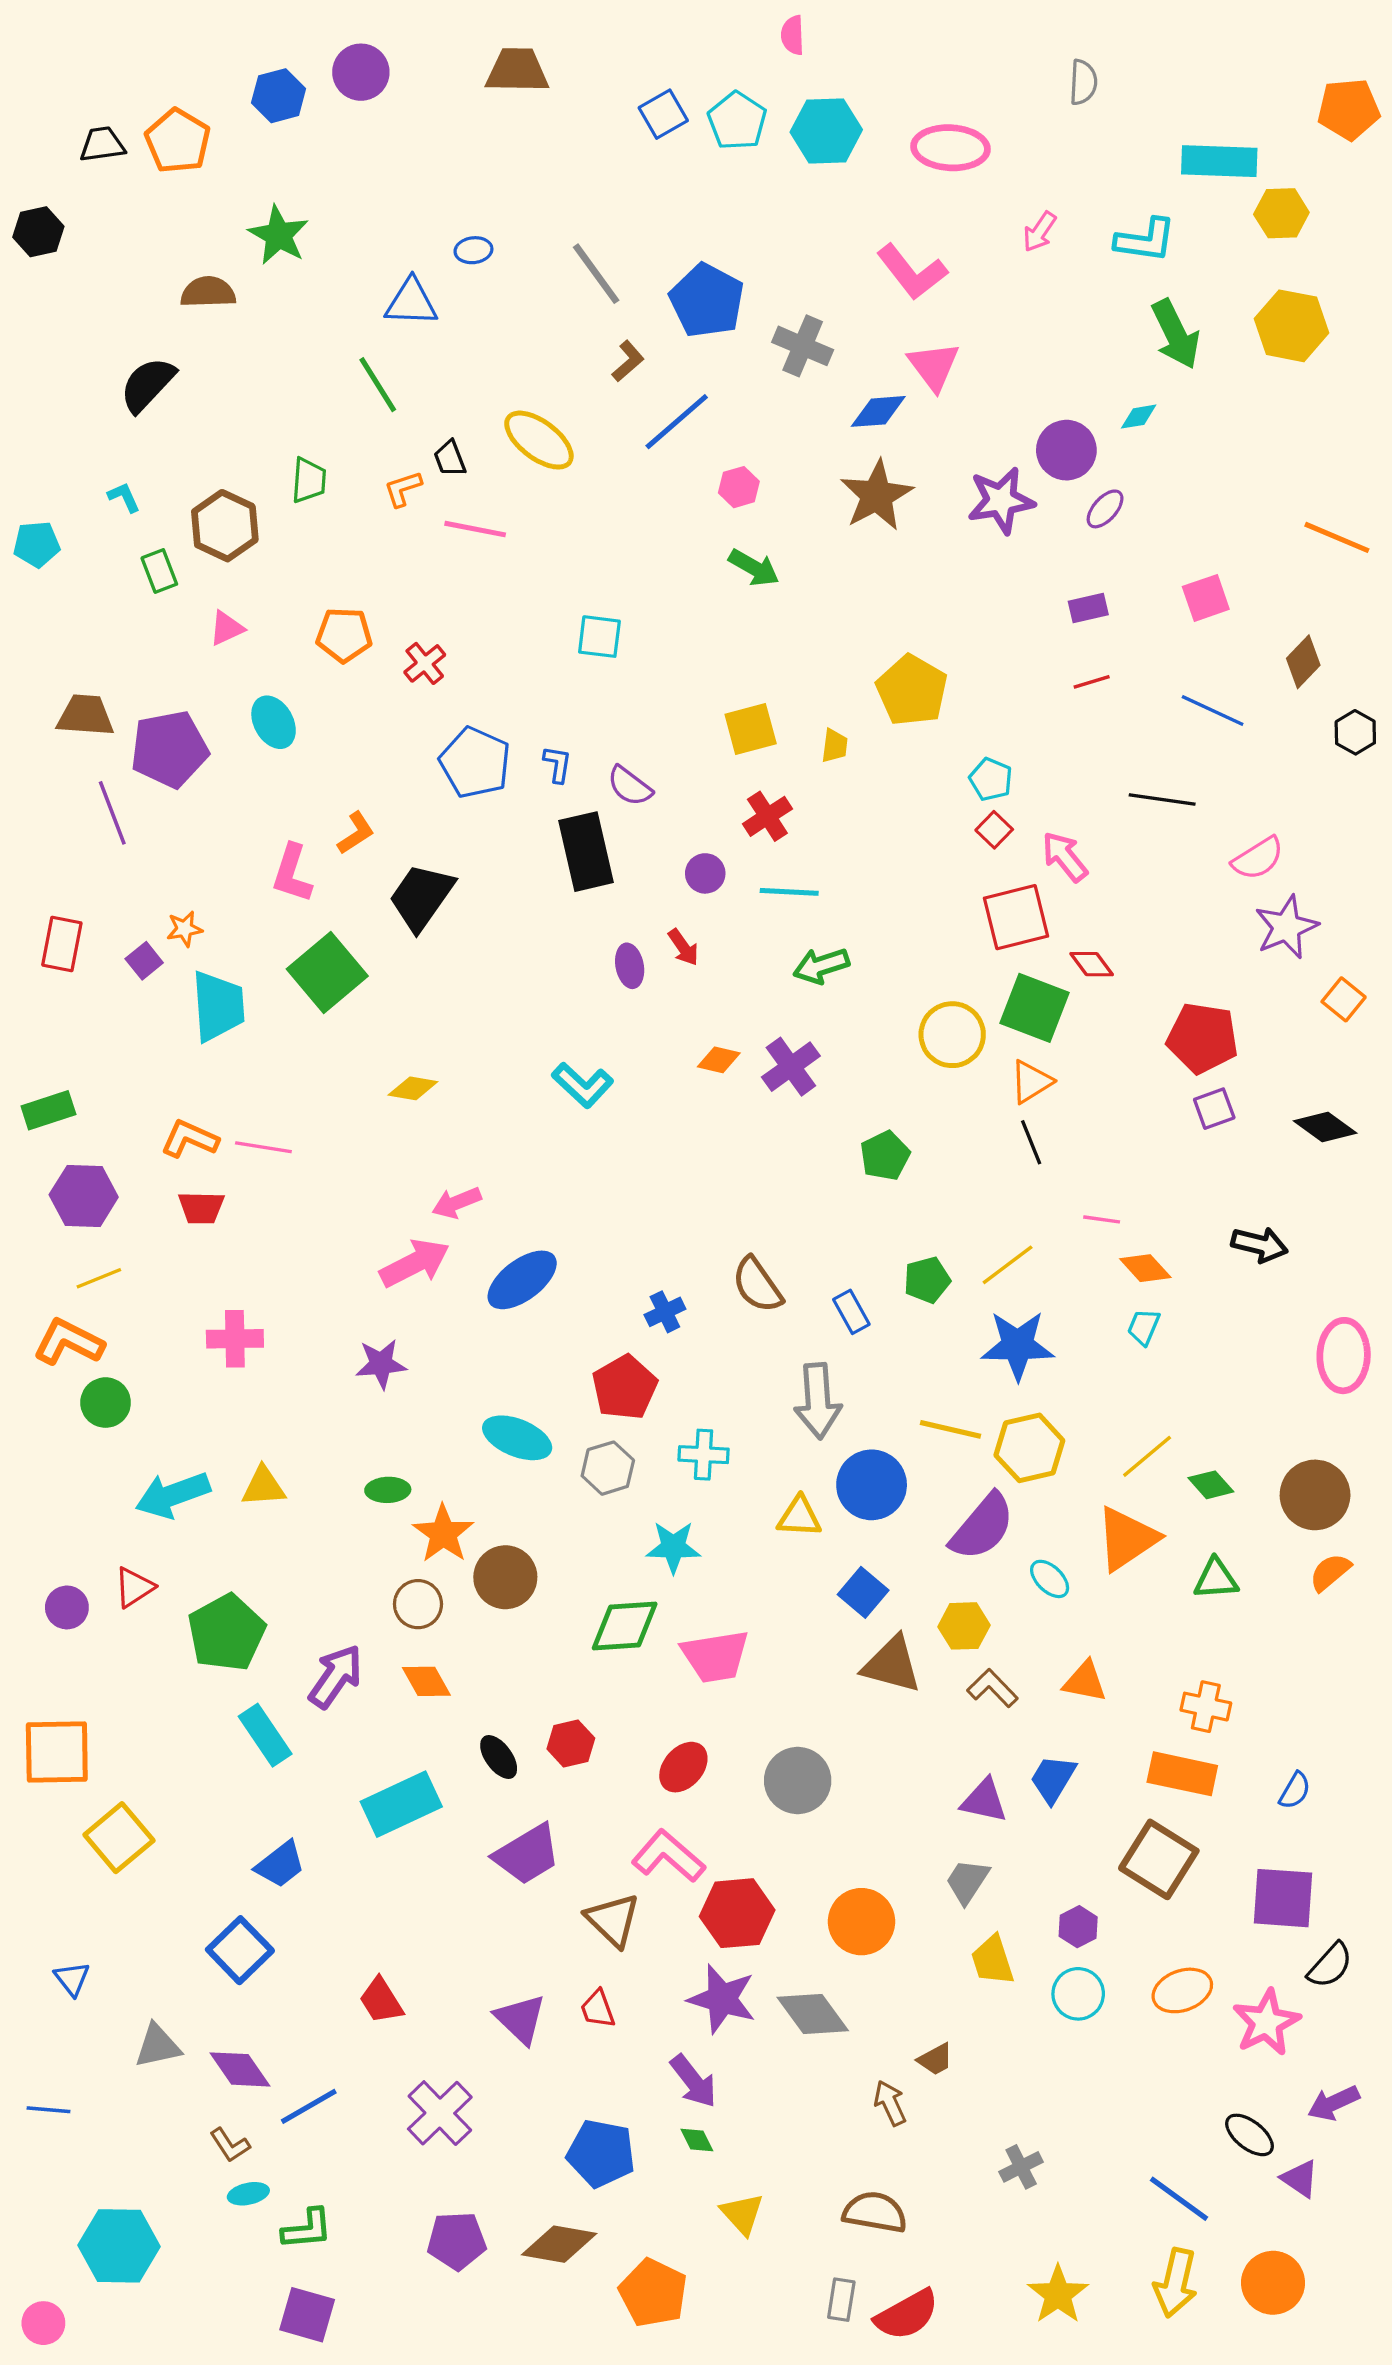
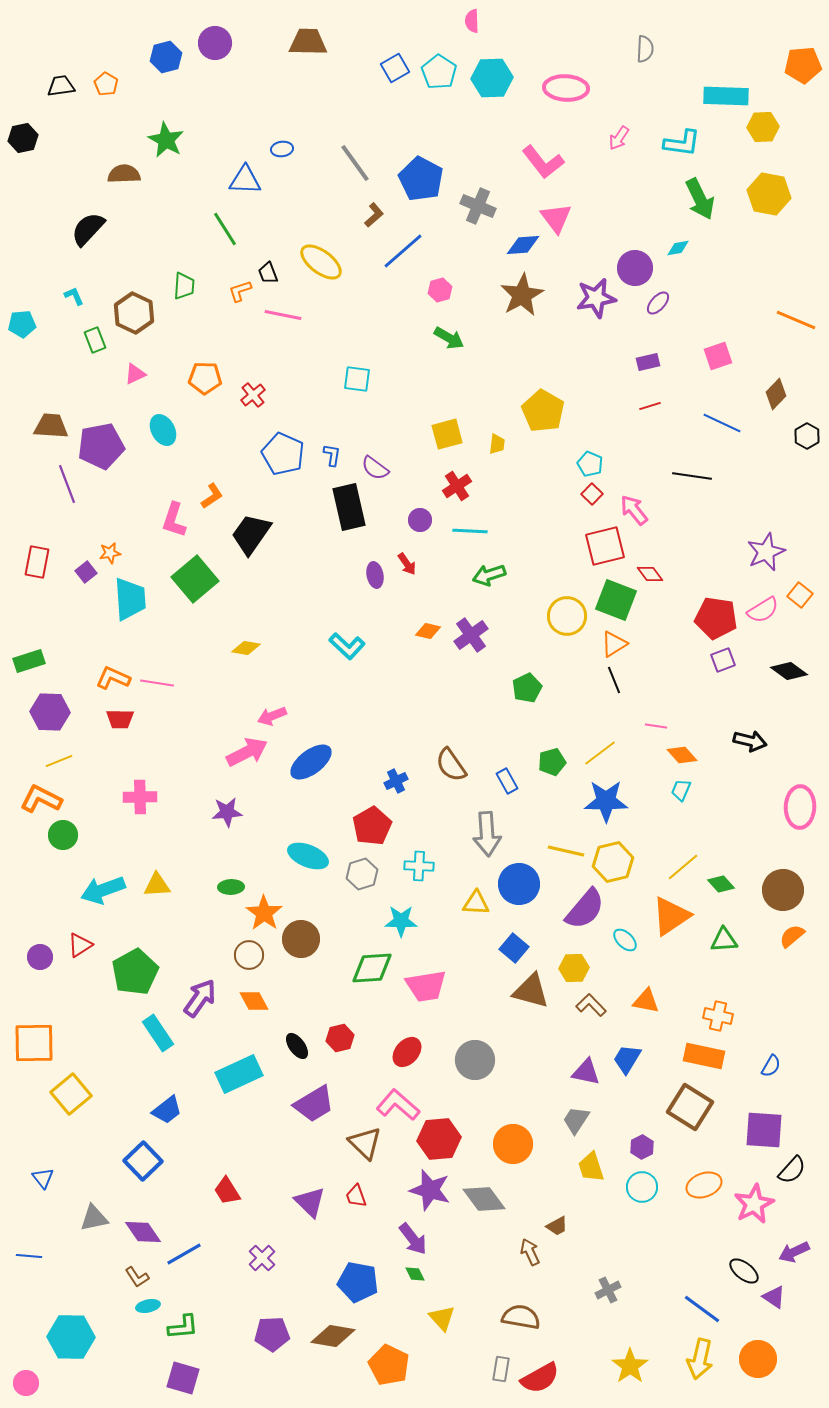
orange pentagon: (178, 141) -> (106, 84), size x0.6
pink semicircle: (1258, 858) -> (763, 610), moved
purple cross: (440, 2113) -> (262, 1258), size x0.7

